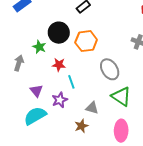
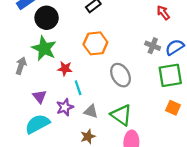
black circle: (59, 33) -> (47, 18), moved
green star: (39, 47) -> (44, 48), size x1.6
green triangle: (121, 96) -> (121, 115), moved
gray triangle: (92, 108) -> (91, 111), moved

